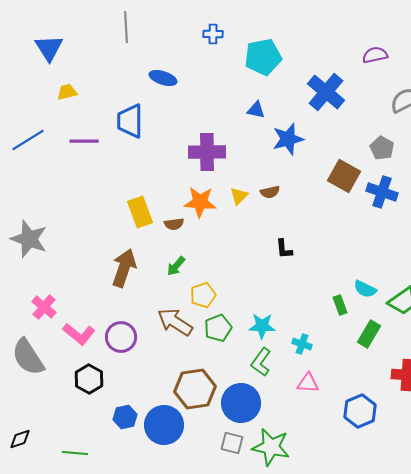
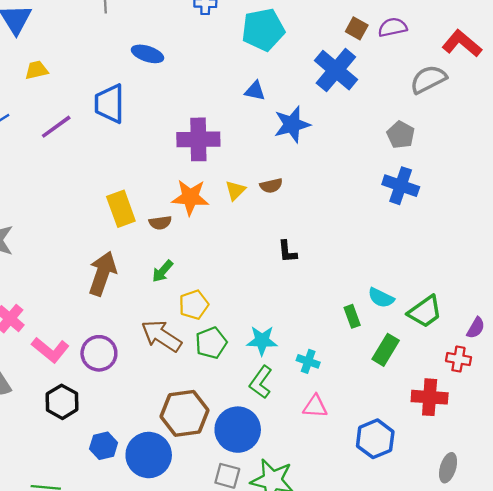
purple line: (84, 141) -> (56, 127), turned -36
brown square: (344, 176) -> (357, 28), moved, size x0.6

